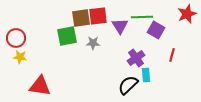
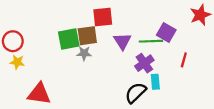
green line: (142, 17) -> (151, 41), moved
brown square: (81, 18) -> (87, 36), moved
purple triangle: (120, 26) -> (122, 41), moved
gray star: (93, 43) -> (84, 53), moved

